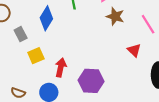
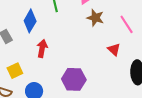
yellow square: (36, 56) -> (15, 71), moved
red arrow: (61, 68) -> (42, 49), moved

